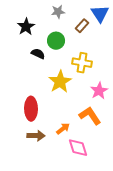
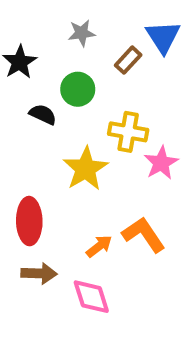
pink star: (99, 91) -> (161, 163), moved
orange arrow: (63, 129) -> (99, 246), moved
pink diamond: (78, 148) -> (91, 297), moved

